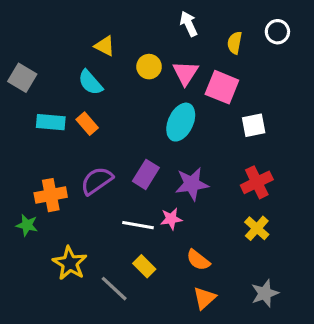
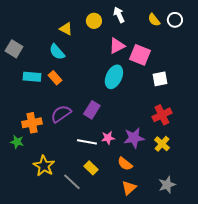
yellow semicircle: (235, 43) -> (154, 20), moved, turned -48
yellow circle: (149, 67) -> (94, 21), moved
pink triangle: (185, 73) -> (117, 46), turned 30
purple star: (192, 184) -> (134, 138), moved

